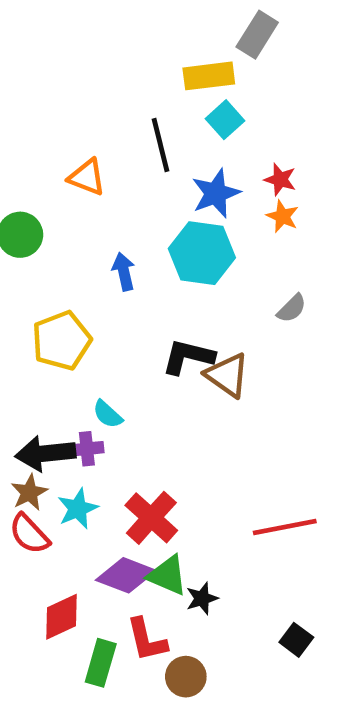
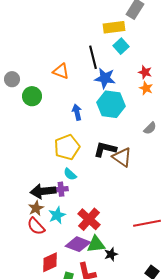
blue star: (216, 193) -> (105, 78), moved, turned 30
yellow pentagon: (62, 341) -> (67, 147), moved
green triangle: (167, 575) -> (96, 244), turned -30

